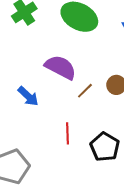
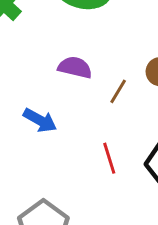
purple semicircle: (61, 67) -> (75, 67), size x0.7

